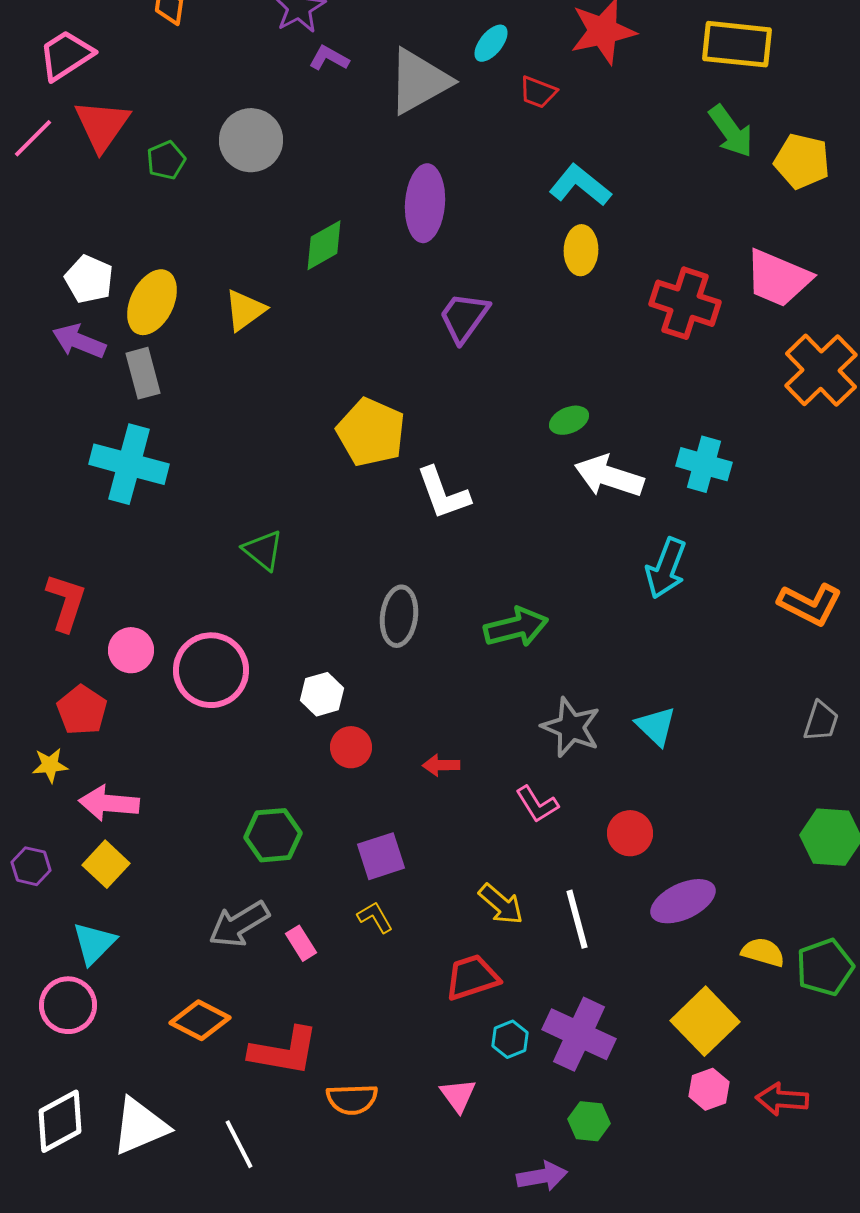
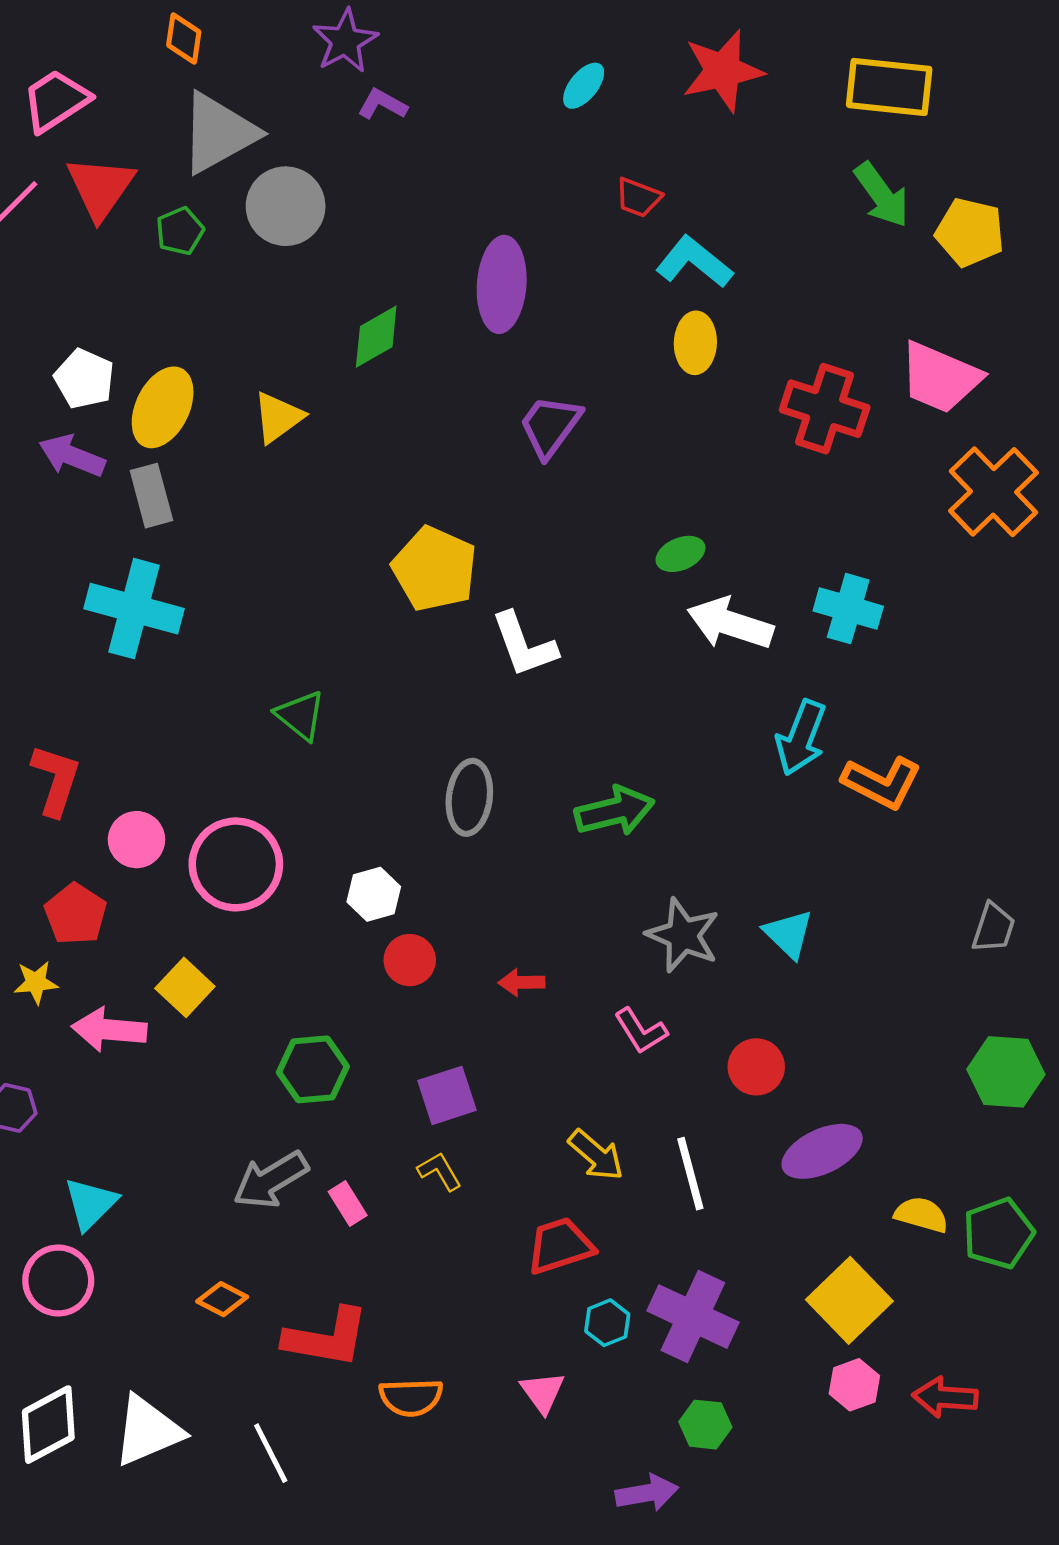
gray triangle: (419, 81) -> (218, 133), moved
red trapezoid: (538, 92) -> (638, 197), moved
orange L-shape: (810, 604) -> (882, 782), moved
yellow square: (106, 864) -> (185, 987), moved
orange diamond: (200, 1020) -> (222, 1299), size x0.7

